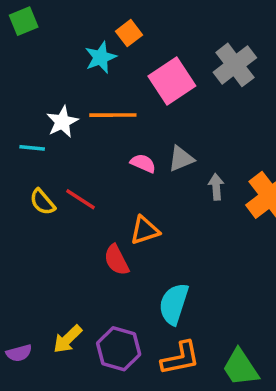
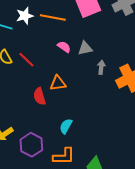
cyan semicircle: (174, 304) -> (66, 126), size x0.7

